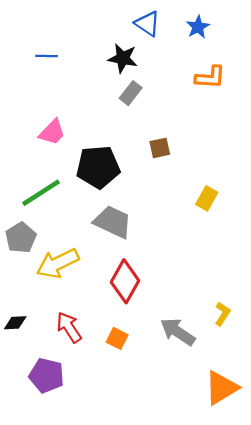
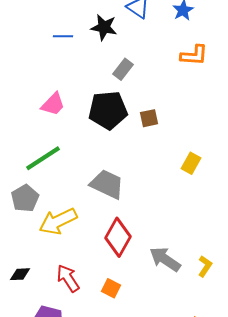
blue line: (47, 56) -> (63, 36), moved
black star: (123, 58) -> (104, 27), moved
black pentagon: (98, 167) -> (108, 110), moved
gray arrow: (178, 332) -> (165, 259), moved

